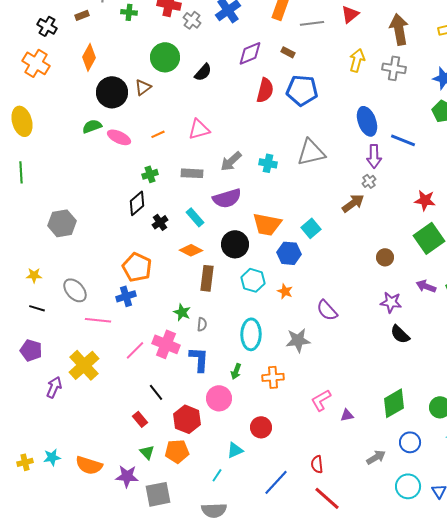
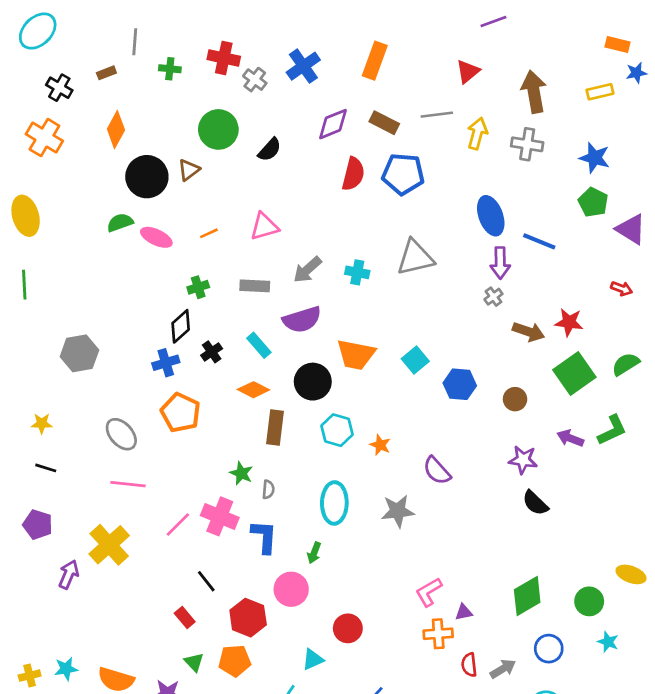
gray line: (312, 23) -> (437, 115), moved
brown rectangle: (288, 52) -> (384, 123), size x1.5
brown arrow: (353, 203) -> (529, 332), moved, turned 55
blue hexagon: (289, 253) -> (460, 384), moved
gray ellipse: (75, 290) -> (121, 434), moved
blue cross: (126, 296) -> (166, 363), moved
orange cross: (273, 377) -> (438, 634), moved
red semicircle: (317, 464) -> (469, 665), moved

